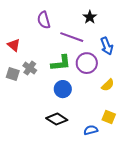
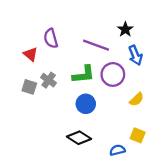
black star: (90, 17) -> (125, 29), moved
purple semicircle: (44, 20) -> (51, 38), moved

